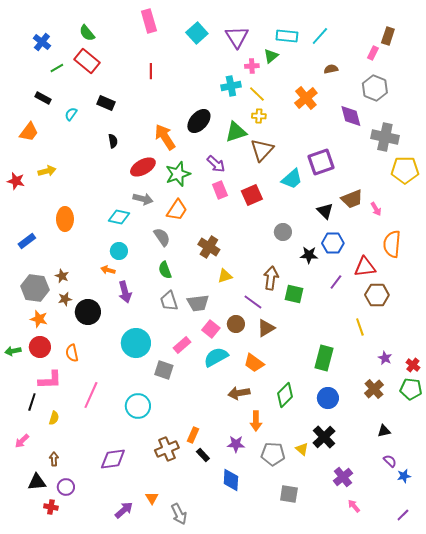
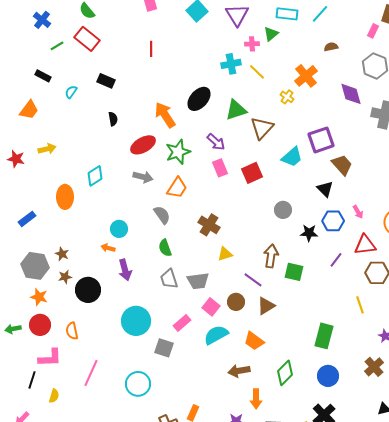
yellow cross: (259, 116) -> (287, 97), moved, turned 32
brown trapezoid: (352, 199) -> (342, 165), moved, turned -110
pink arrow: (376, 209) -> (358, 212), moved
cyan diamond: (119, 217) -> (95, 176), moved, turned -45

